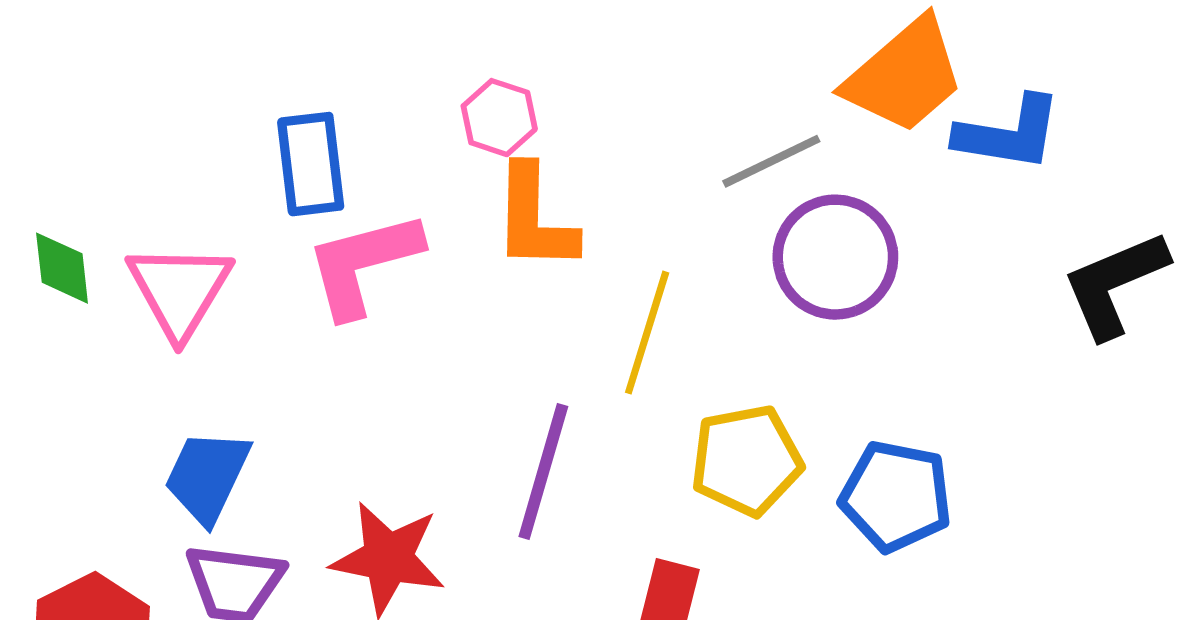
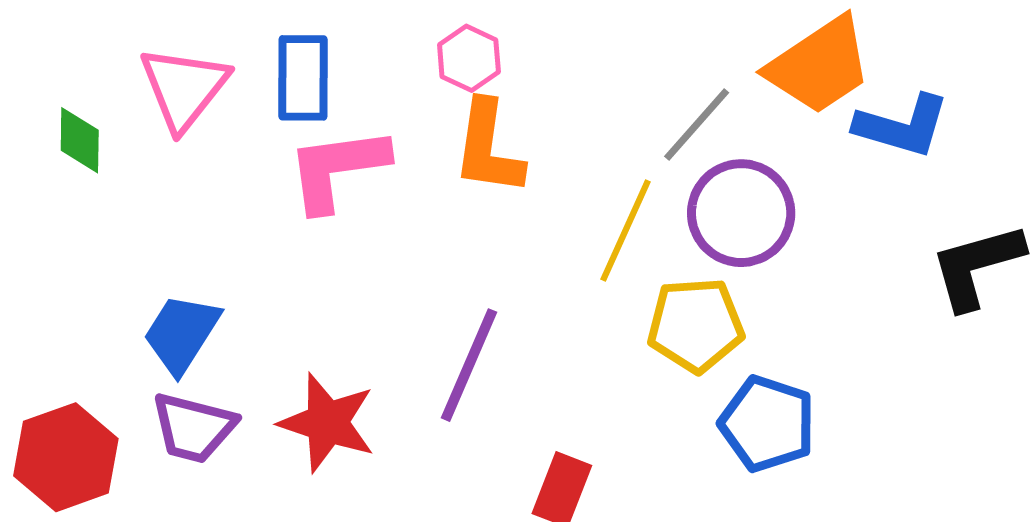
gray line: (771, 161) -> (697, 125), turned -30
pink triangle: (180, 290) -> (184, 88), moved
yellow line: (647, 333) -> (625, 230), moved
yellow pentagon: (746, 460) -> (696, 325), moved

